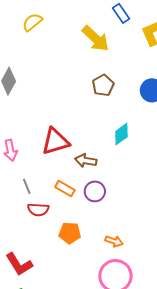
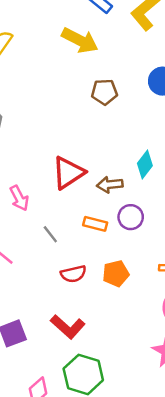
brown pentagon: (103, 85) -> (104, 92), turned -30
cyan diamond: (121, 134) -> (145, 164), moved
red semicircle: (38, 210) -> (73, 274), moved

